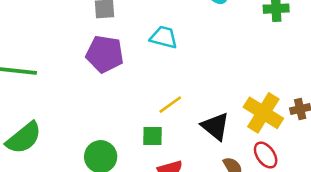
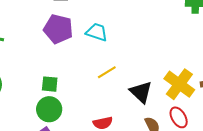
cyan trapezoid: (164, 37) -> (97, 32), moved
green square: (153, 136) -> (50, 84), moved

